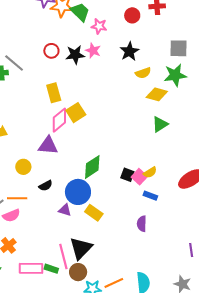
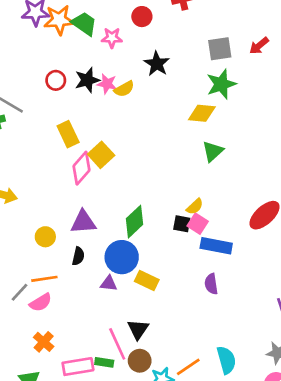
red circle: (132, 15) -> (142, 17), moved
pink star: (93, 51) -> (107, 84), moved
yellow semicircle: (143, 73) -> (124, 89), moved
purple triangle: (48, 146) -> (83, 222), moved
yellow semicircle: (150, 172) -> (195, 207), moved
black semicircle: (46, 186) -> (78, 256), turned -40
blue rectangle: (150, 196) -> (216, 246), size x1.6
black triangle: (81, 248) -> (138, 329), size x0.7

